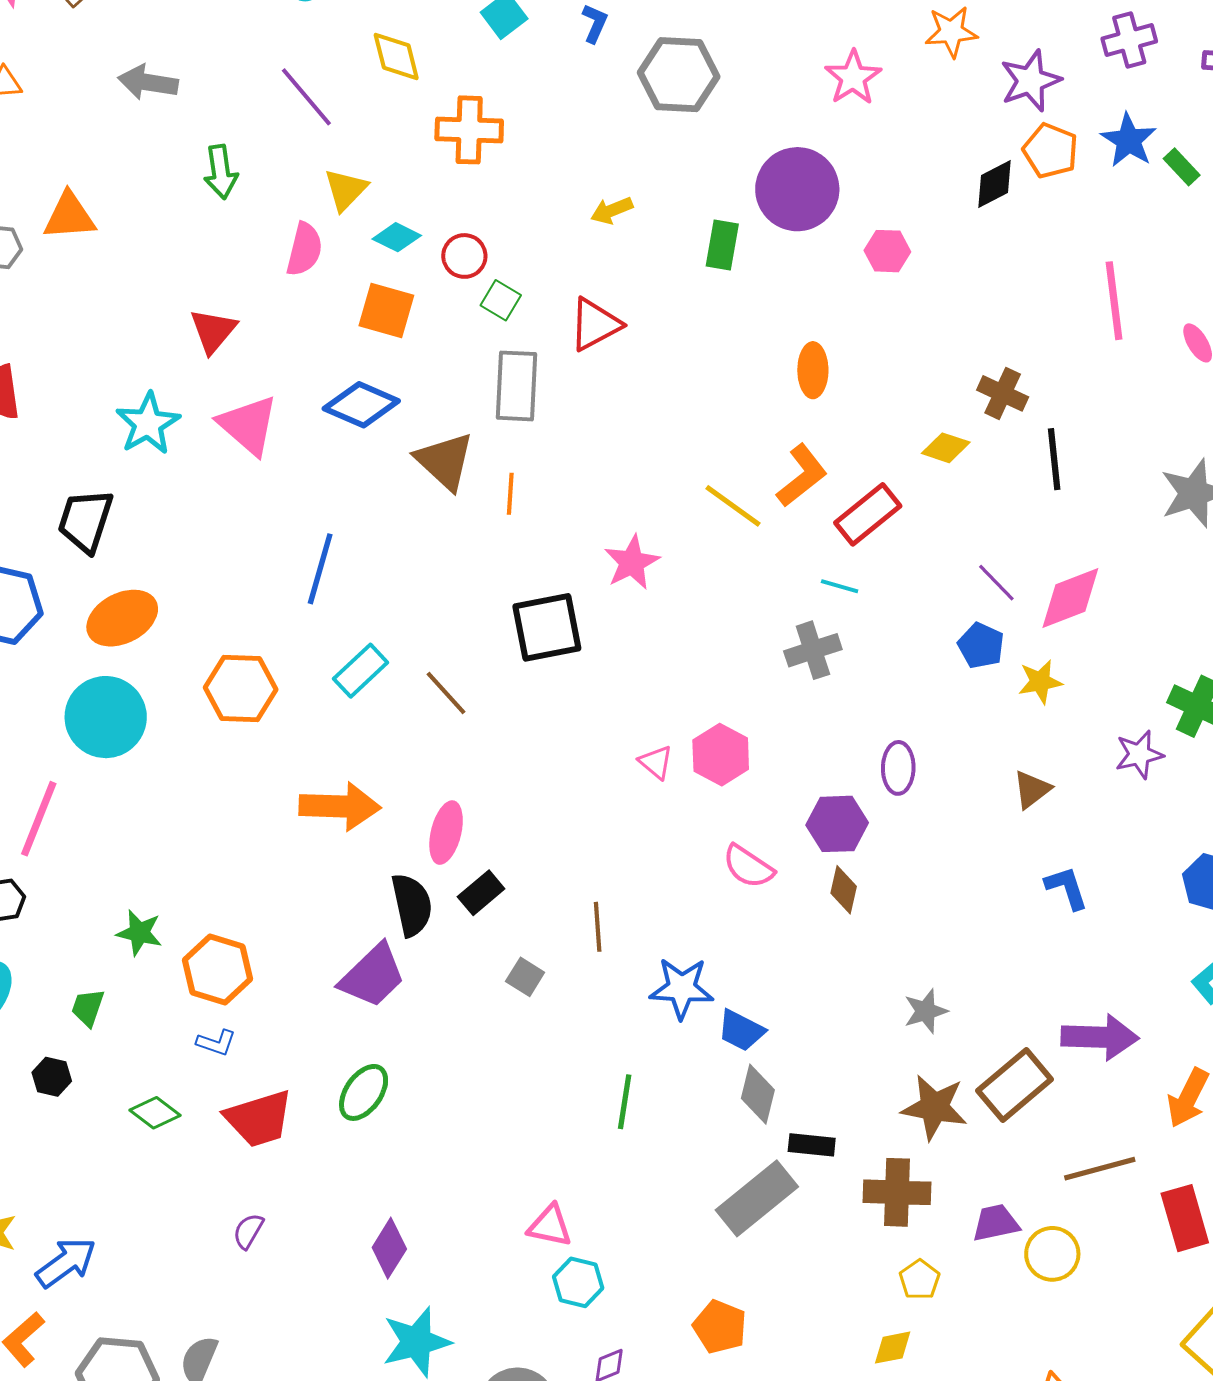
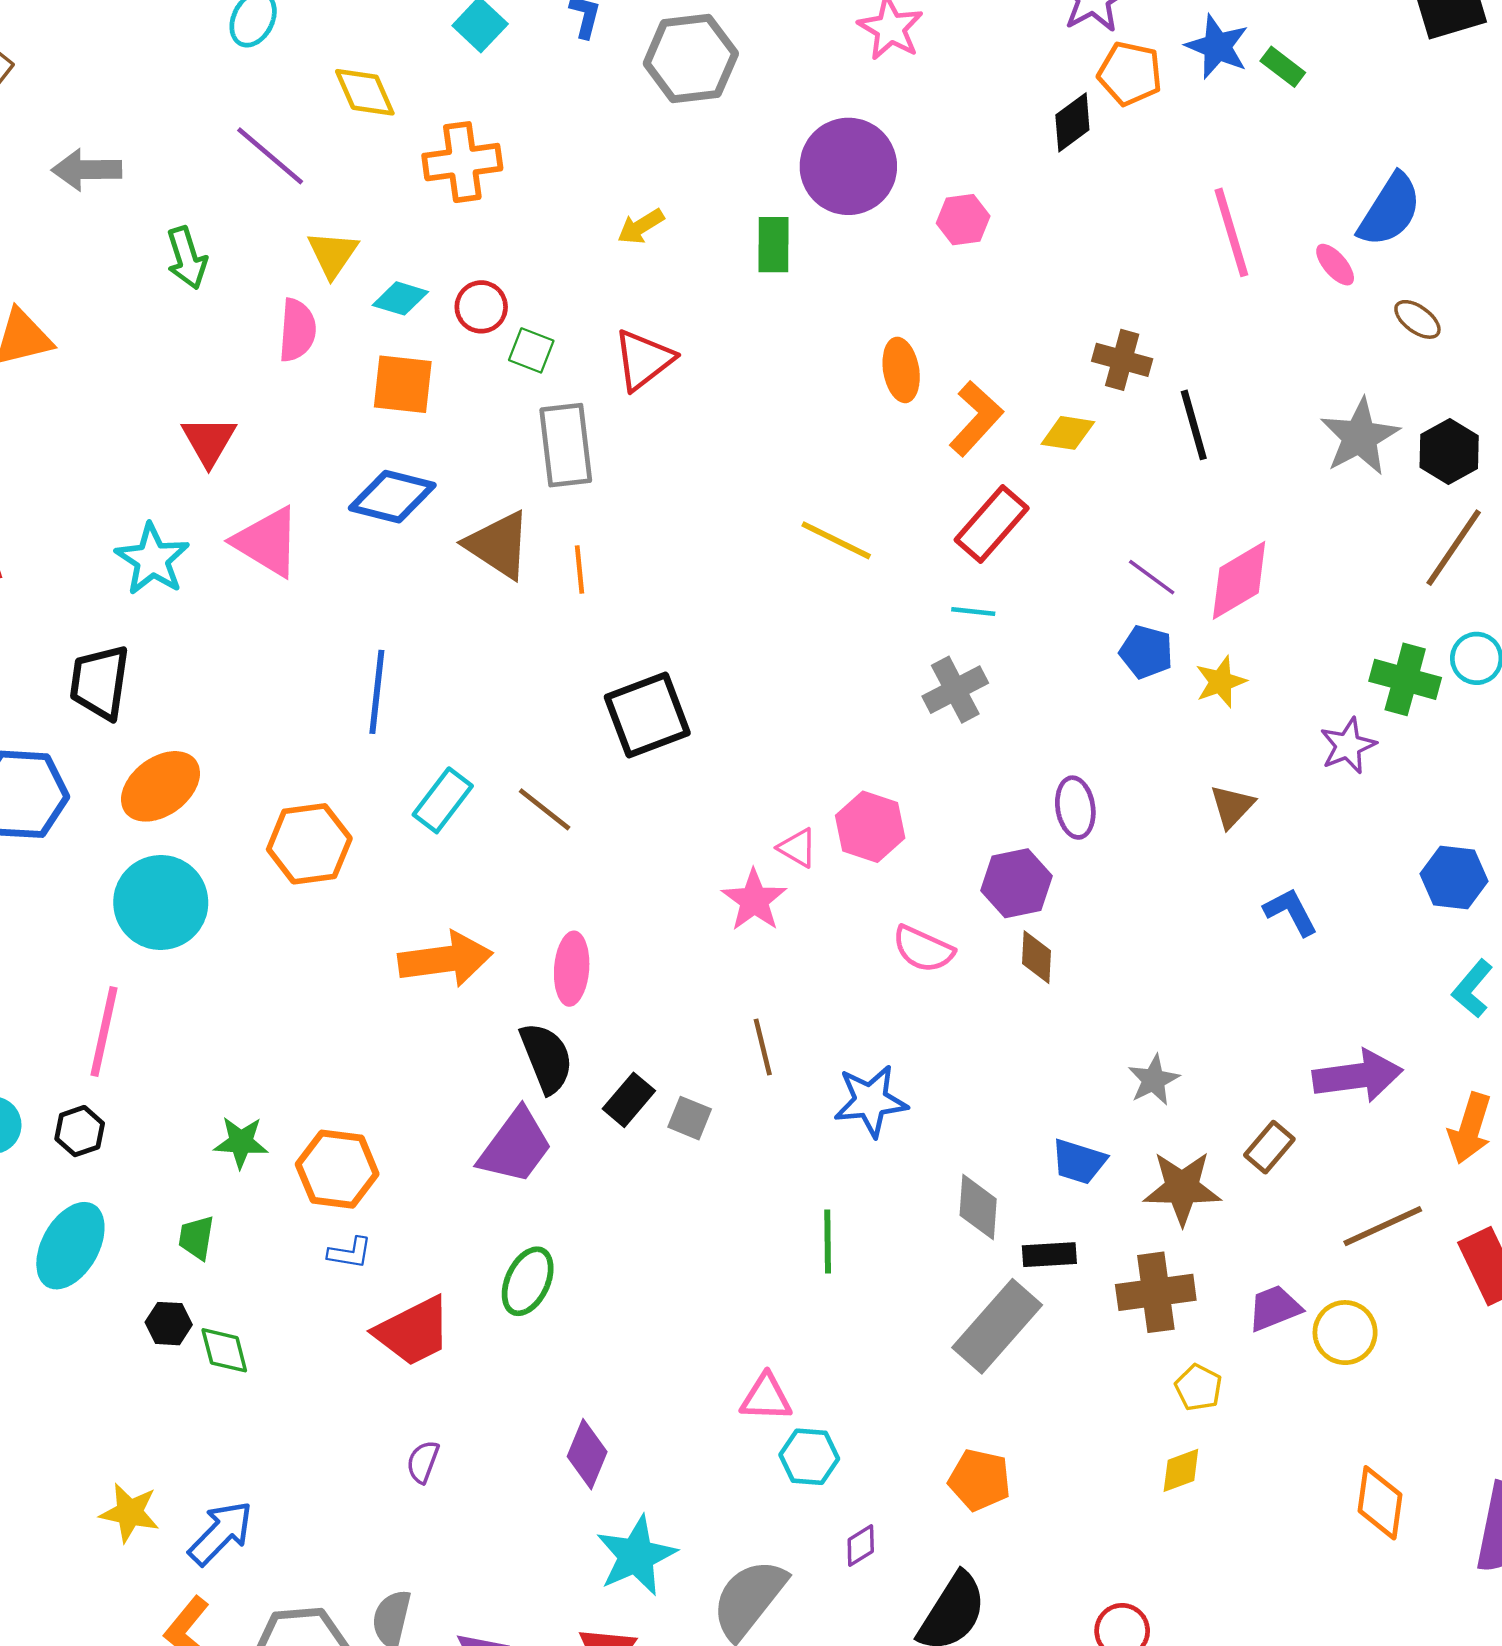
orange L-shape: (802, 476) -> (976, 418), moved
pink star: (632, 562) -> (754, 900), moved
black rectangle: (481, 893) -> (629, 1100), moved
blue trapezoid: (741, 1030) -> (1079, 1162), moved
brown rectangle: (1015, 1085) -> (1269, 1147), size x0.6
green diamond: (155, 1113) -> (224, 1350), moved, turned 48

